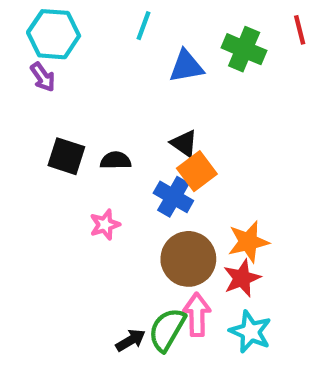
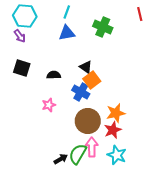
green cross: (244, 49) -> (103, 27), moved
blue triangle: (186, 66) -> (67, 33), moved
black square: (66, 156) -> (22, 68), moved

